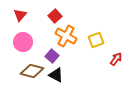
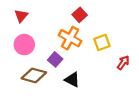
red square: (55, 16) -> (80, 15), moved
black triangle: (56, 75) -> (72, 80), moved

